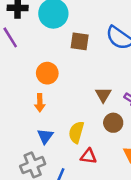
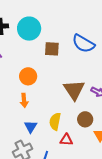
brown triangle: (103, 95) -> (74, 90), size x1.6
brown circle: (113, 123) -> (85, 119), moved

